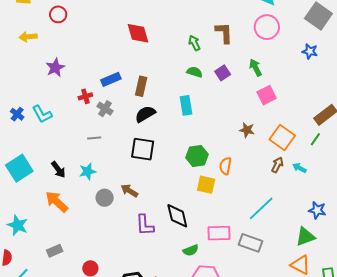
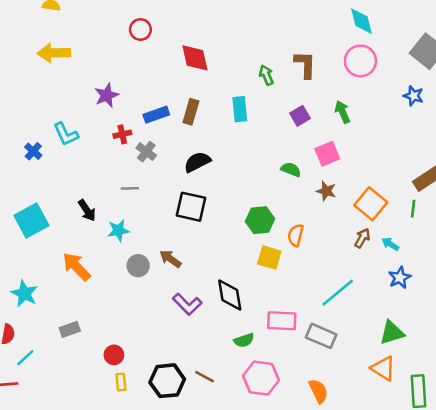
red circle: (58, 14) -> (140, 29), moved
yellow arrow: (28, 37) -> (54, 53), size x1.4
purple star: (55, 68) -> (107, 95), moved
green semicircle: (195, 72) -> (291, 170), moved
brown rectangle: (141, 86) -> (191, 112), moved
pink square: (267, 95) -> (327, 154), moved
cyan rectangle: (186, 105) -> (240, 109), moved
cyan L-shape: (42, 114) -> (66, 134), moved
green line: (315, 139) -> (413, 209), turned -32
black arrow: (58, 170) -> (87, 210), moved
blue star: (317, 210) -> (400, 278), moved, turned 30
purple L-shape: (145, 225) -> (187, 304), turned -45

